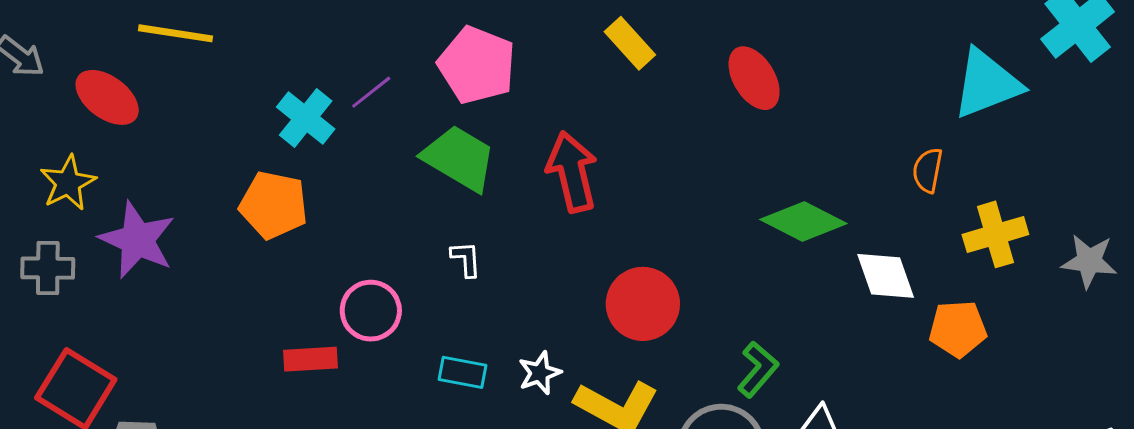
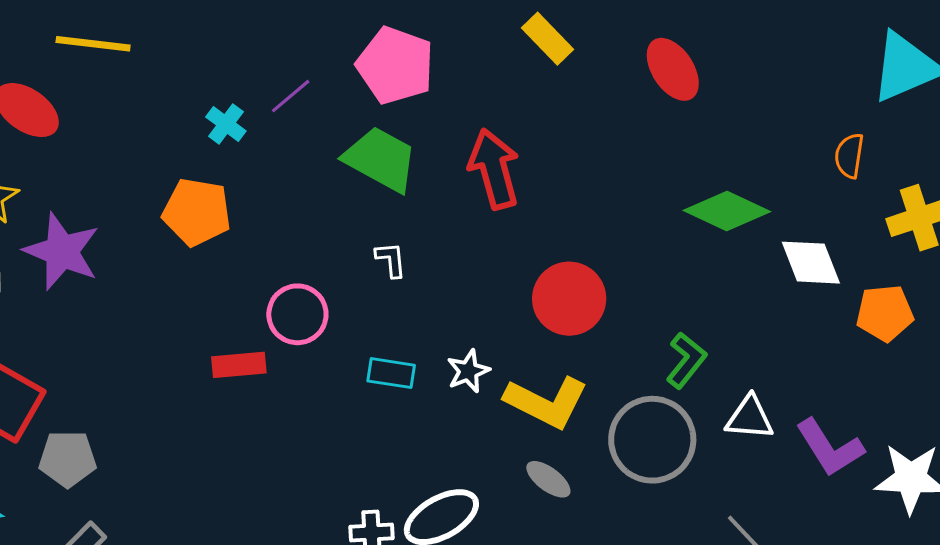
cyan cross: (306, 118) -> (226, 124), size x0.7

